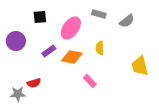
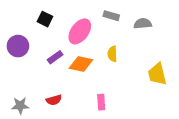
black square: (40, 17) -> (45, 19), turned 32
gray semicircle: (127, 21) -> (143, 24), turned -147
pink rectangle: (90, 81) -> (101, 102), moved, turned 40
red semicircle: (34, 83) -> (54, 100), moved

